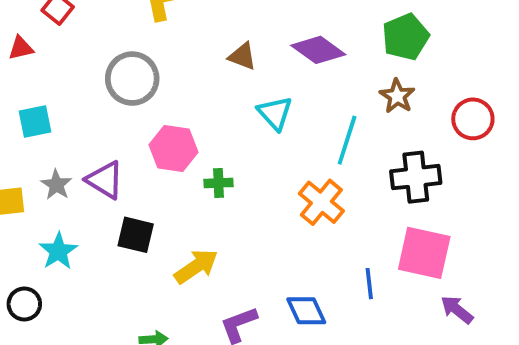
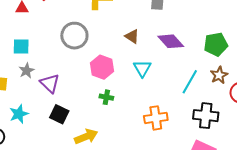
brown star: (397, 96) -> (219, 75), moved
cyan line: (347, 140) -> (190, 82), moved
pink hexagon: (173, 148) -> (102, 67), moved
gray star: (56, 185) -> (27, 71), moved
orange cross: (321, 202) -> (156, 118), turned 30

